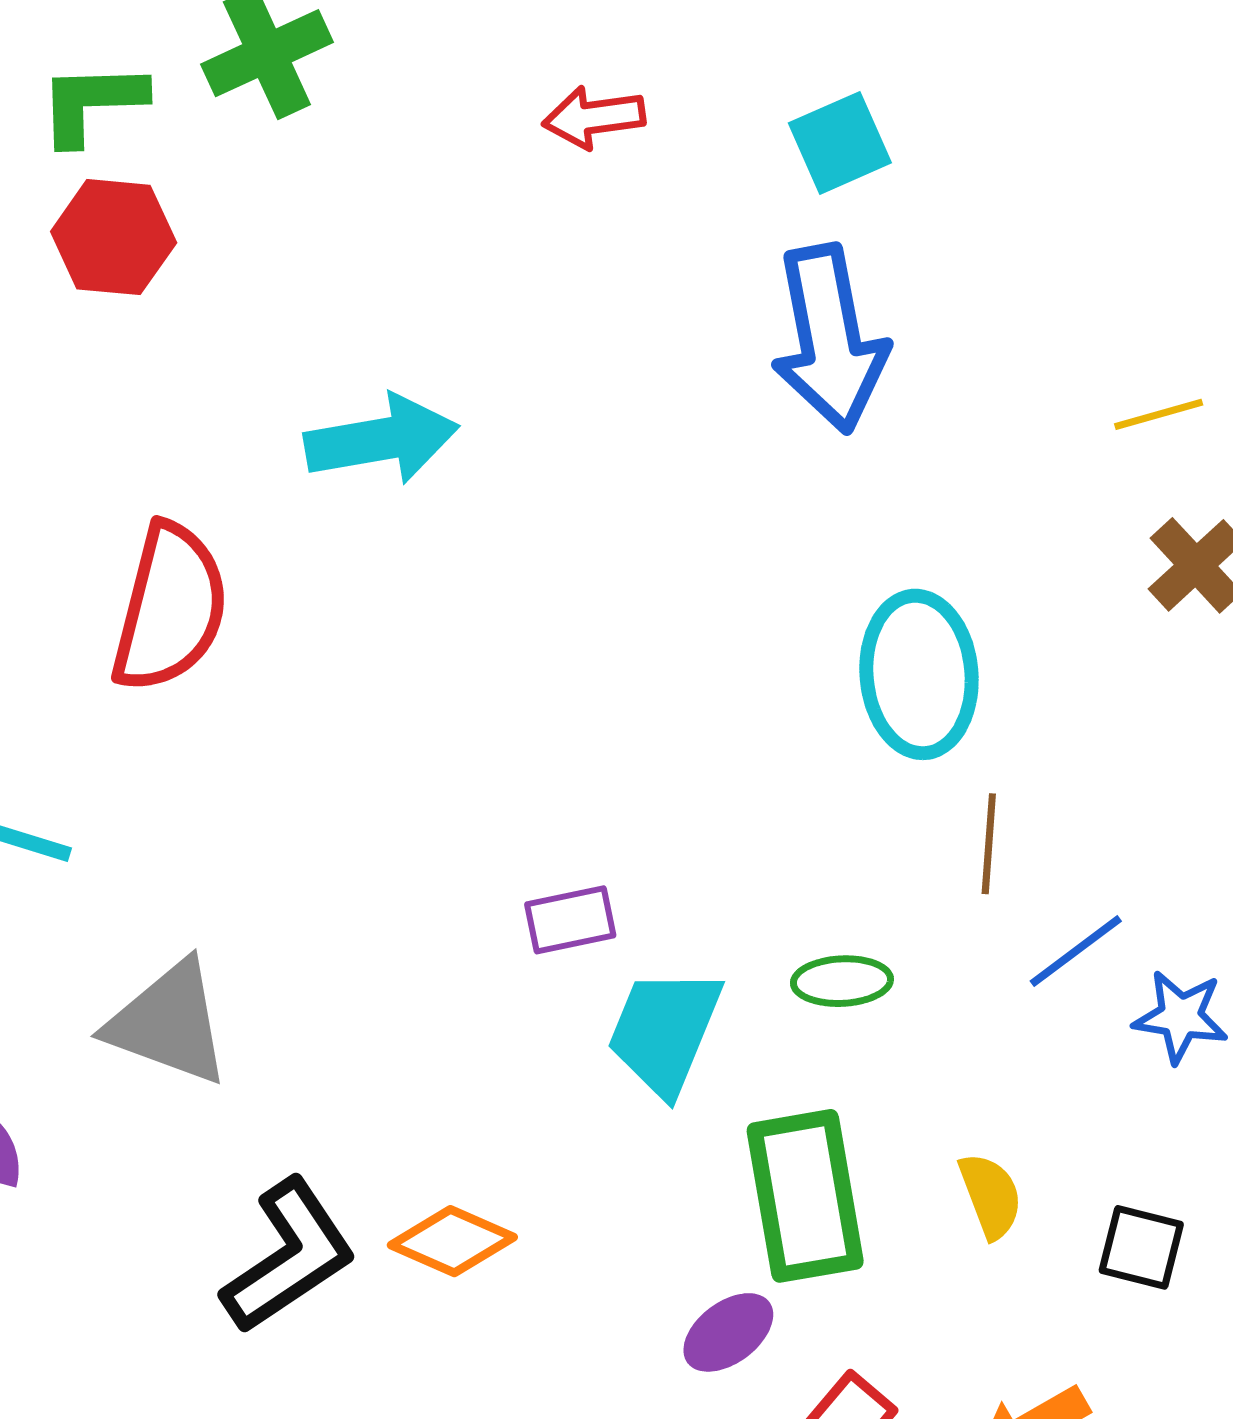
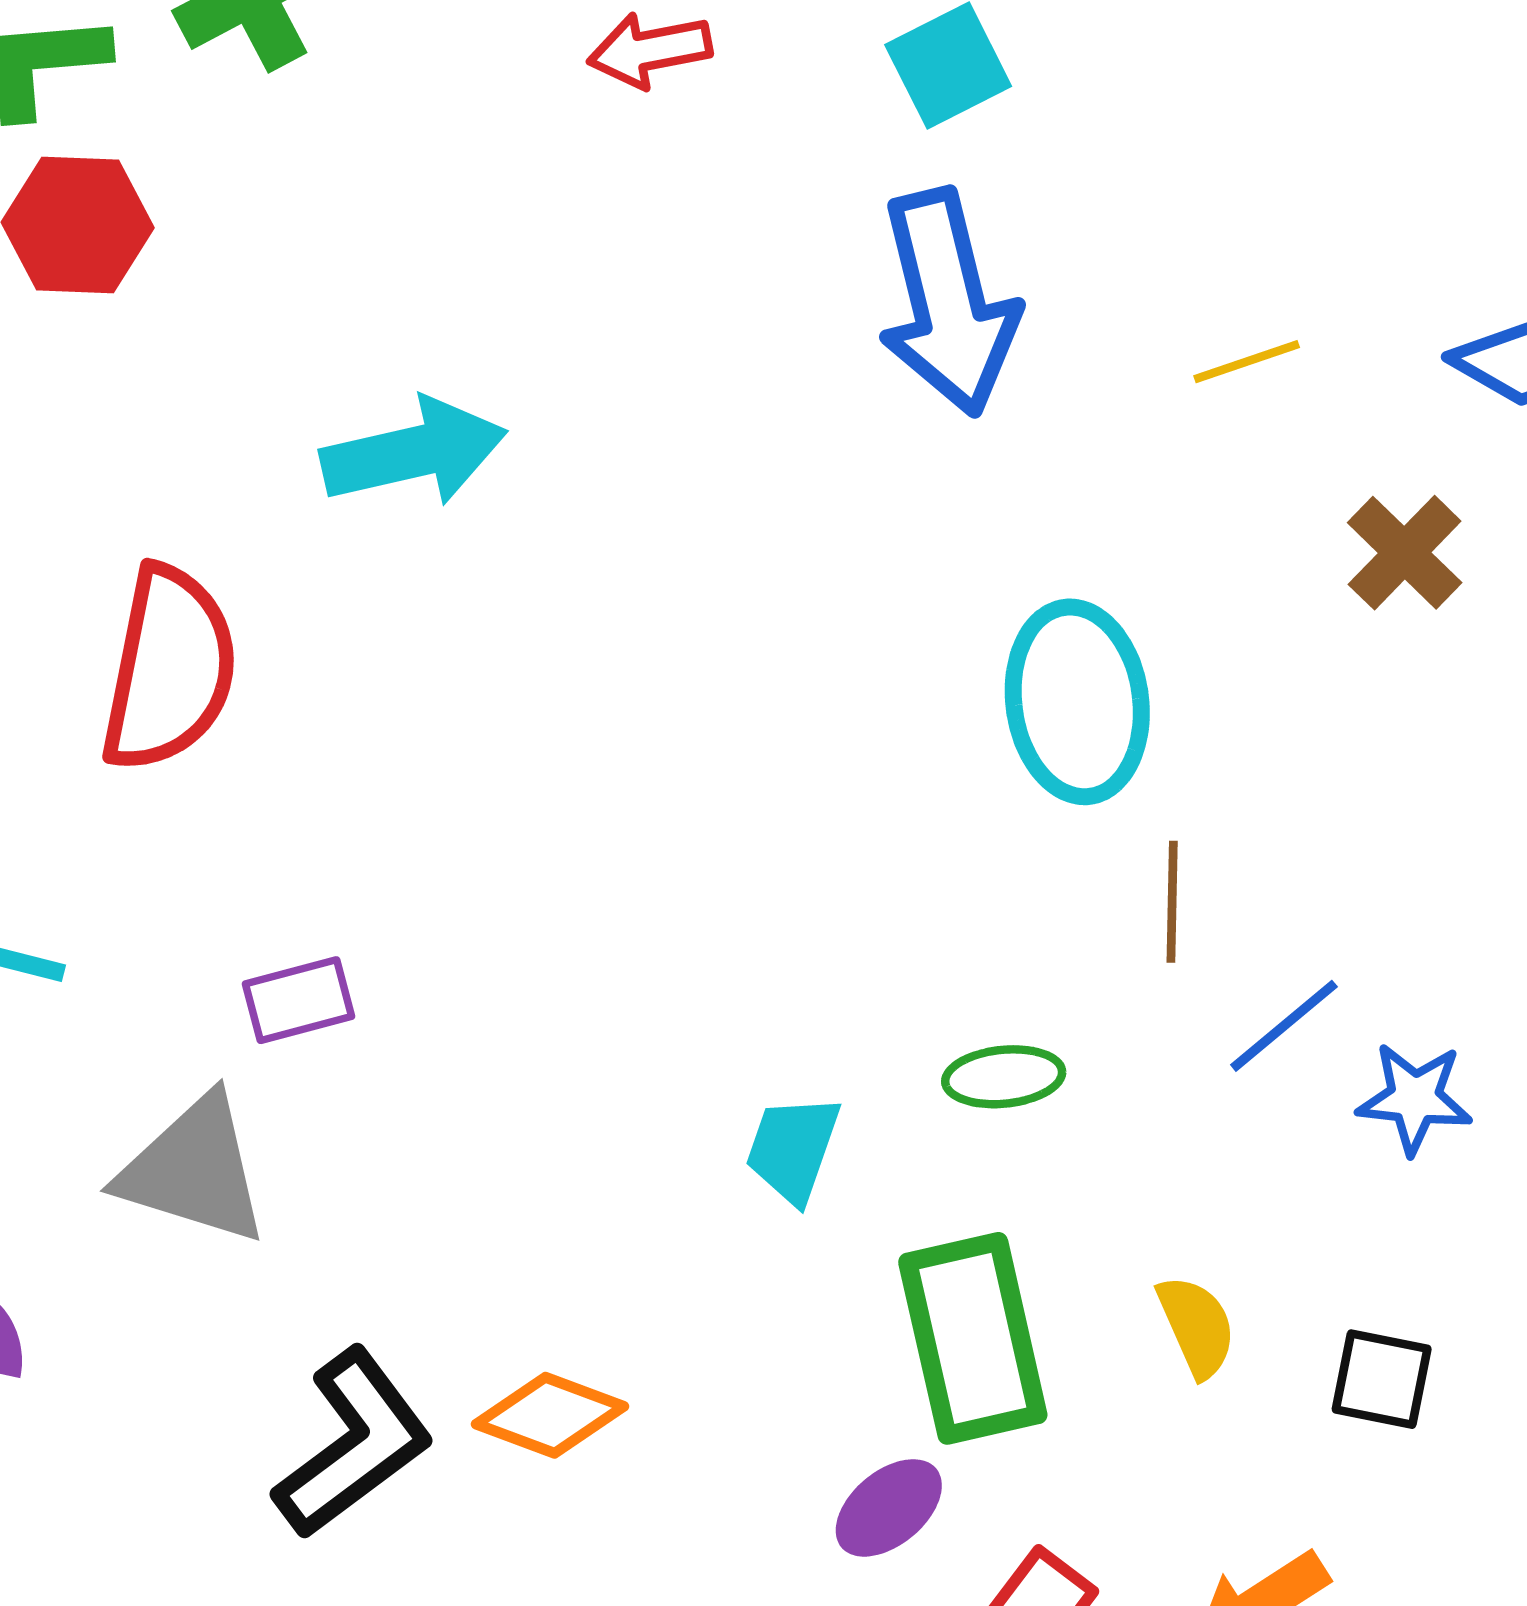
yellow line: (1159, 414) -> (1247, 362), moved
purple rectangle: (570, 920) -> (298, 1000), moved
cyan trapezoid: (665, 1031) -> (793, 1149), size x0.7

